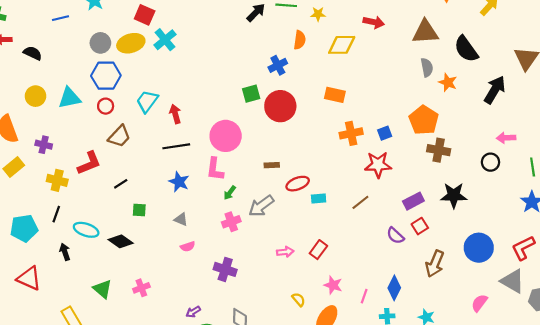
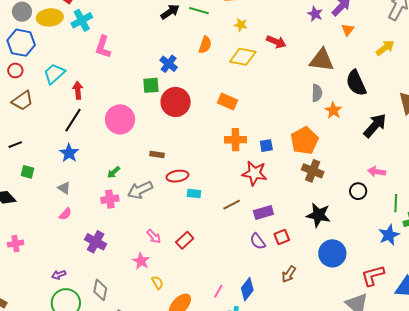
yellow star: (318, 14) -> (241, 25), moved
blue cross: (278, 65) -> (169, 64), moved, turned -36
black line: (176, 146) -> (73, 120), turned -60
pink L-shape: (215, 169) -> (103, 47), moved
purple rectangle: (413, 201) -> (263, 212), moved
pink semicircle: (188, 246) -> (65, 214), turned -40
blue circle: (479, 248) -> (332, 253), moved
pink arrow: (285, 252) -> (154, 236), turned 42
brown arrow: (435, 264) -> (289, 274), size x0.7
pink star: (333, 285) -> (141, 261), moved

